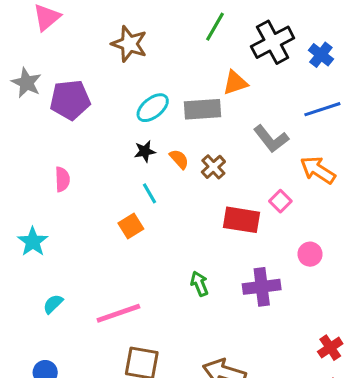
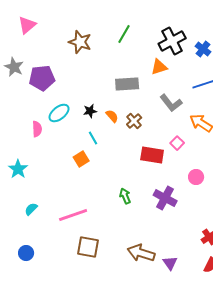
green line: (215, 27) -> (124, 34), moved
orange triangle: (235, 83) -> (159, 67), moved
cyan ellipse: (153, 108) -> (59, 113), moved
purple cross: (262, 287) -> (165, 198), turned 35

